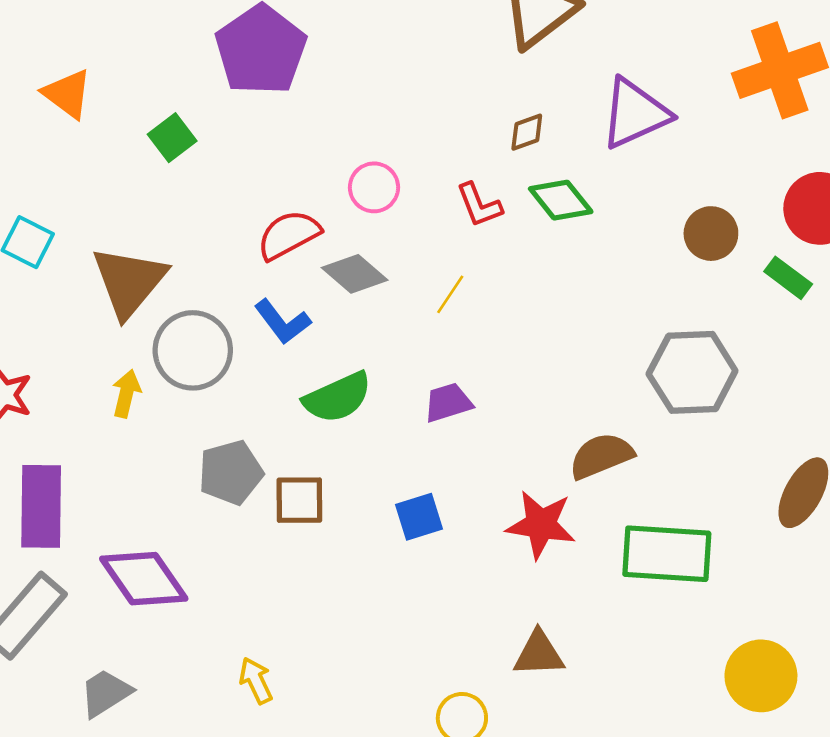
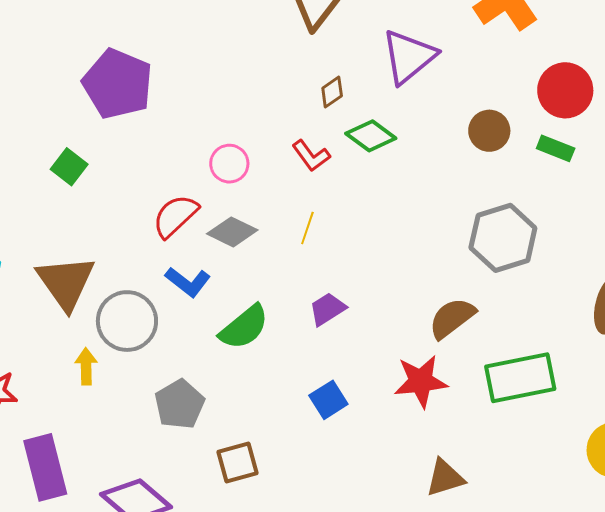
brown square: (299, 500) -> (238, 463), moved

